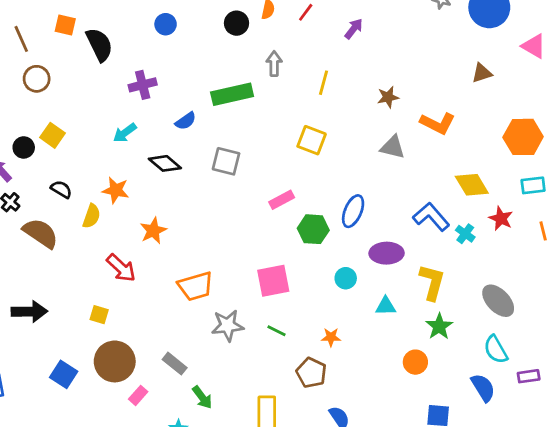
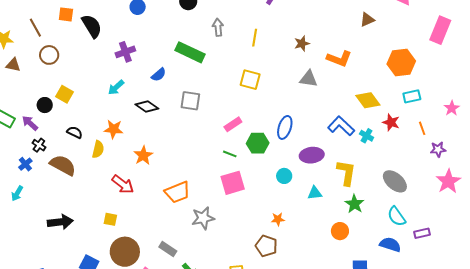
green rectangle: (232, 94) -> (190, 52), turned 44
green line: (276, 331) -> (230, 154), moved
blue semicircle: (483, 388) -> (390, 245), turned -35

